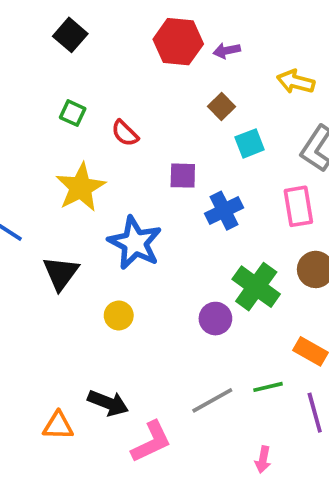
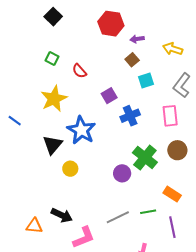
purple arrow: (227, 51) -> (137, 39), moved
purple square: (183, 176) -> (109, 96), turned -35
black triangle: (61, 273) -> (52, 145), moved

